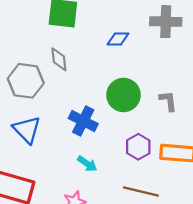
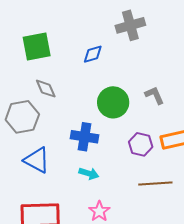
cyan arrow: (87, 164) -> (89, 174), moved

